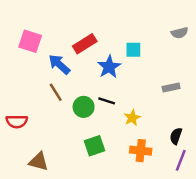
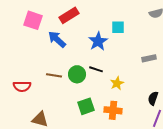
red rectangle: (85, 44) -> (69, 15), moved
brown line: (56, 92) -> (54, 75), moved, turned -49
orange cross: (141, 151) -> (113, 110), moved

